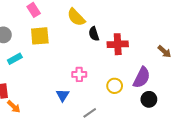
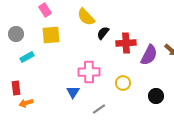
black semicircle: (94, 34) -> (103, 33), turned 56
pink cross: (79, 74) -> (89, 72), size x1.5
purple semicircle: (142, 77) -> (149, 55), moved
orange arrow: (14, 107) -> (26, 103), turned 120

